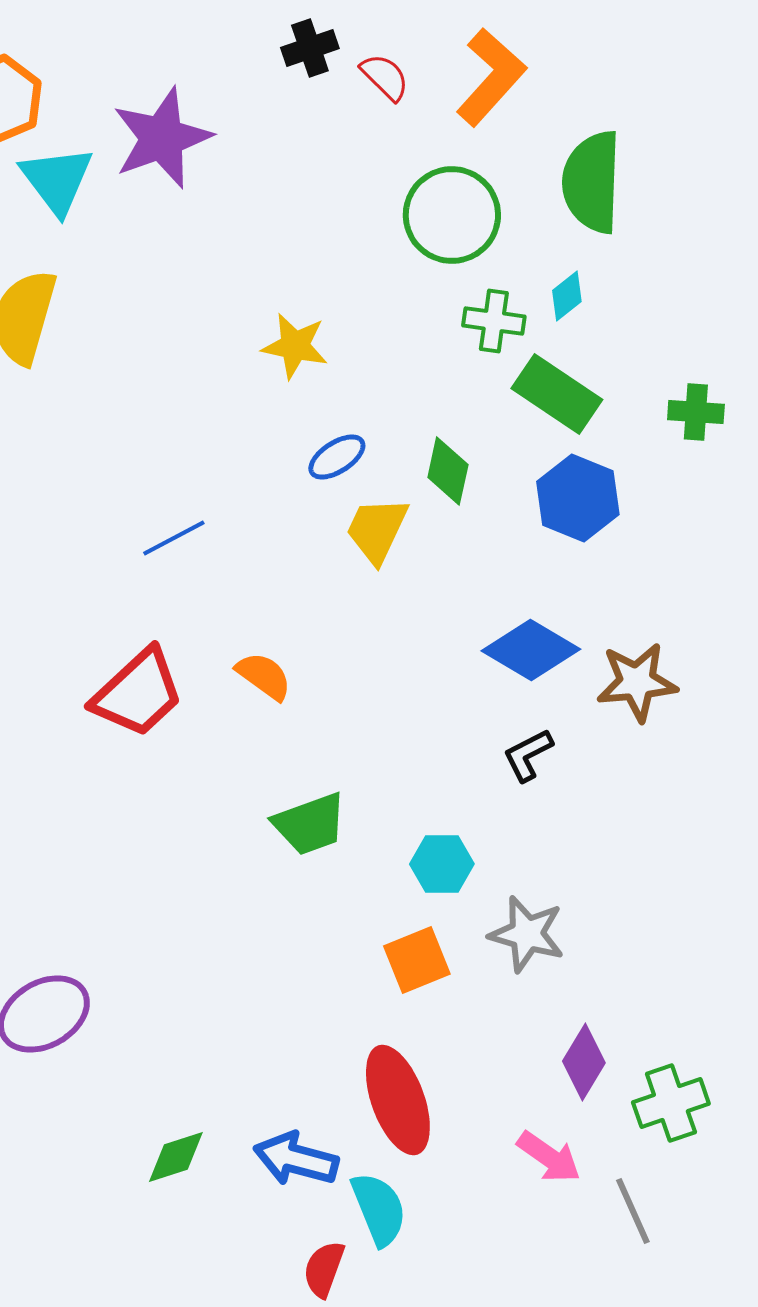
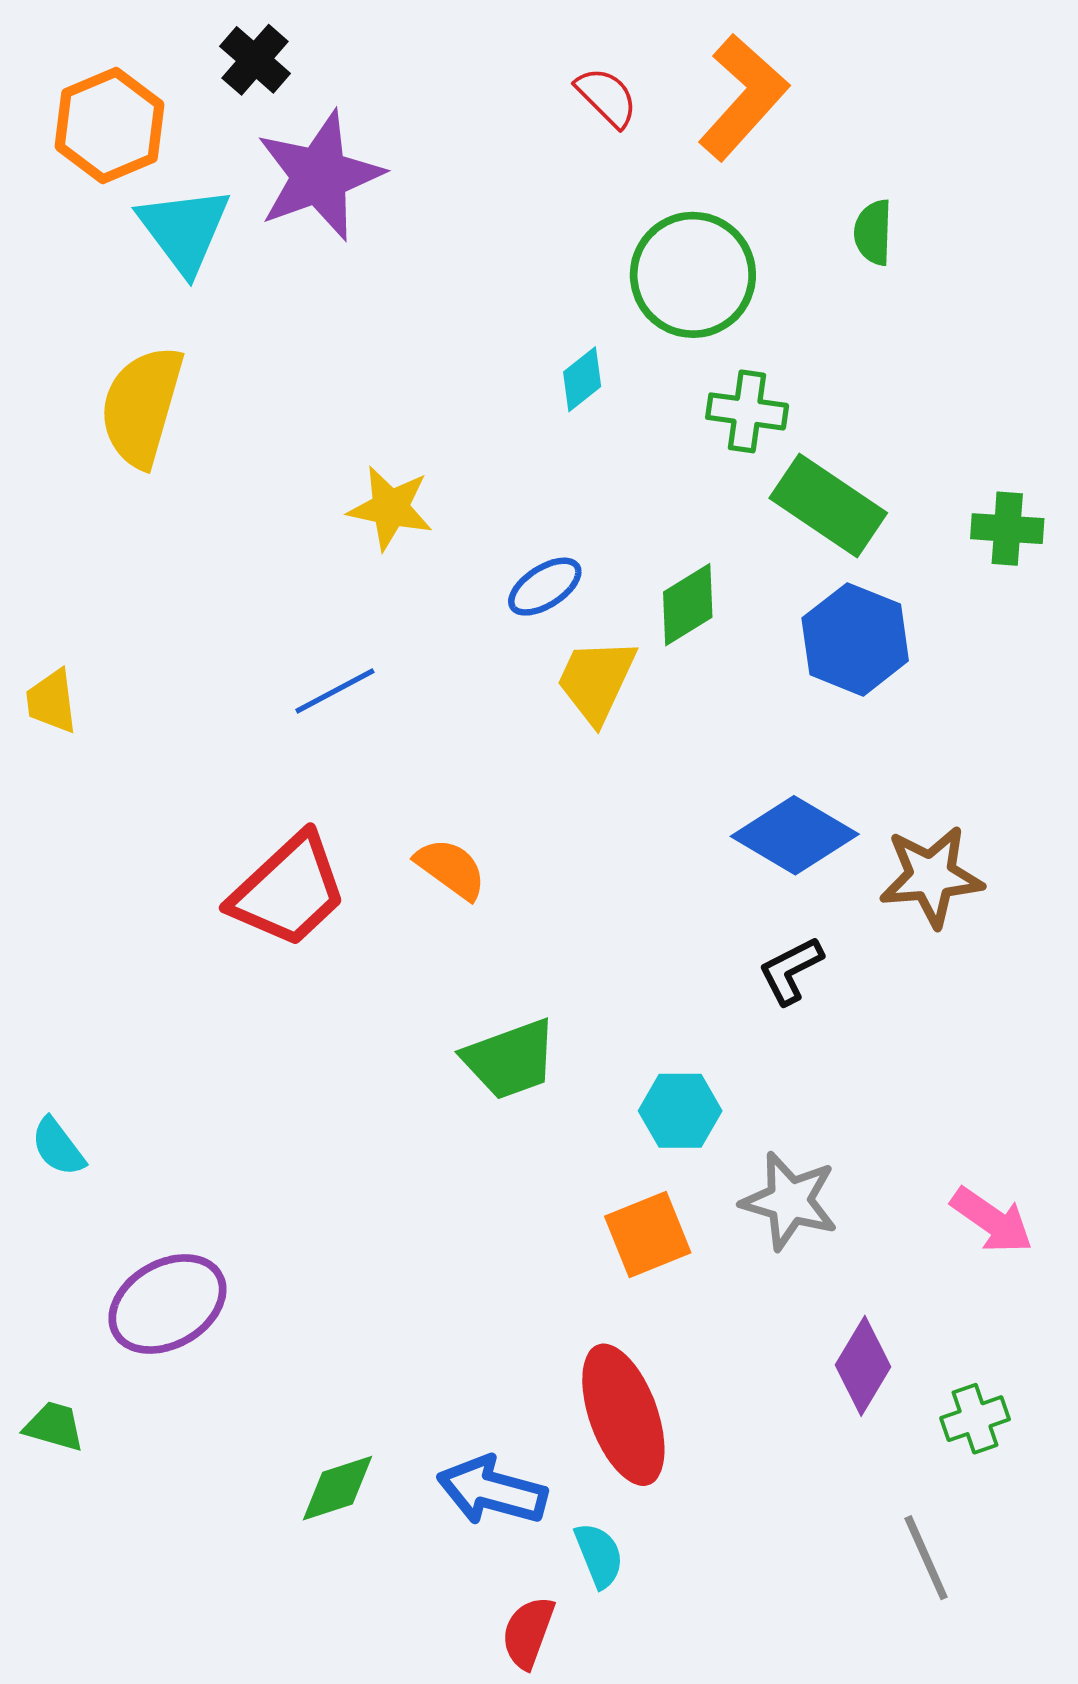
black cross: (310, 48) -> (255, 60), moved, turned -30
green semicircle: (592, 182) -> (873, 232), size x0.5
cyan diamond: (567, 296) -> (582, 379), moved
yellow star: (295, 346) -> (390, 508), moved
green diamond: (448, 471) -> (688, 605), turned 46
green cross: (671, 1103) -> (975, 1419), size x0.7
pink arrow: (549, 1157) -> (992, 1220), moved
cyan semicircle: (379, 1209) -> (599, 1555), size x0.7

